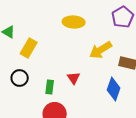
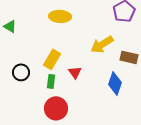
yellow ellipse: (74, 22) -> (60, 16), moved
yellow rectangle: (29, 48) -> (52, 59), moved

